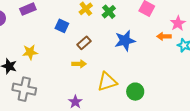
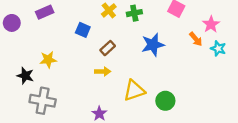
green cross: (109, 12) -> (134, 13), turned 32
orange arrow: (164, 36) -> (196, 39), turned -128

